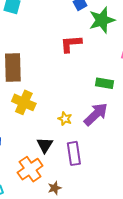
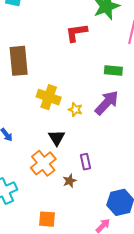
yellow cross: (24, 102) -> (49, 97), moved
purple rectangle: (74, 153) -> (86, 162), moved, size x0.7

